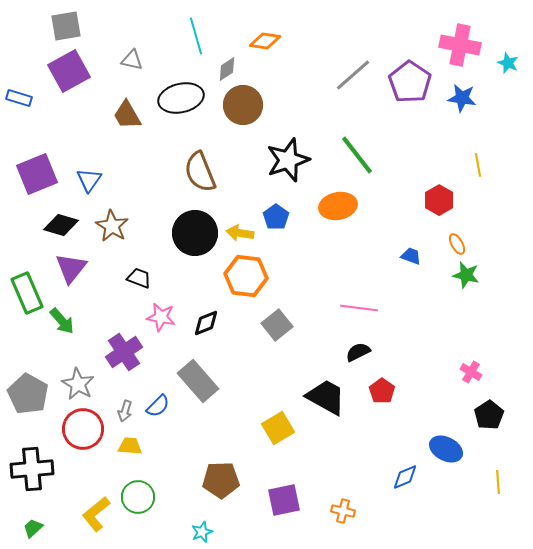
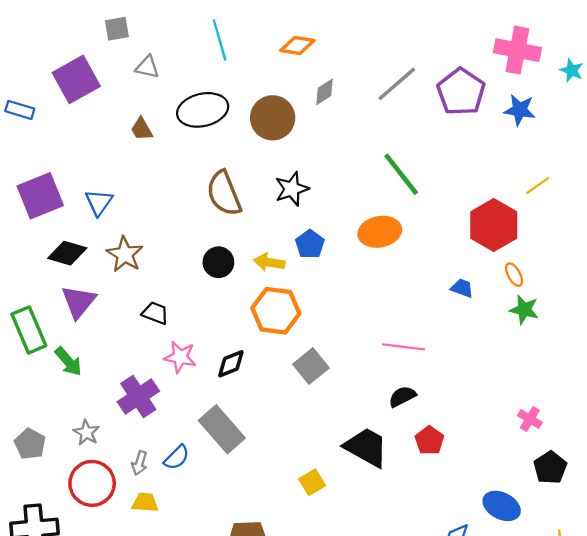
gray square: (66, 26) -> (117, 29), moved, size x0.7
gray diamond: (227, 69) -> (324, 92), moved
brown trapezoid: (127, 115) -> (142, 129), size x0.7
black star: (288, 160) -> (292, 189), moved, size x0.7
yellow line: (478, 165) -> (538, 185), turned 65
red hexagon: (439, 200) -> (494, 225), size x1.5
black circle: (195, 233) -> (218, 262), size x0.6
gray star: (78, 384) -> (86, 433), size x0.7
gray pentagon: (28, 394) -> (30, 444), size x0.7
yellow square: (278, 428) -> (312, 482), size x0.7

